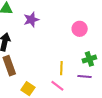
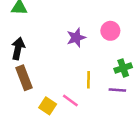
purple star: (31, 20) -> (76, 38), moved
pink line: (57, 86) -> (70, 101), moved

